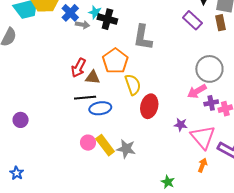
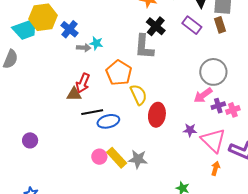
cyan star: (95, 12) -> (96, 43), moved
black cross: (107, 19) -> (156, 26), moved, turned 30
gray arrow: (83, 25) -> (84, 48), moved
brown triangle: (93, 77) -> (74, 94), moved

